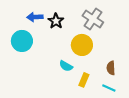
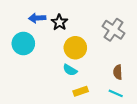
gray cross: (93, 19) -> (114, 30), moved
yellow circle: (82, 45) -> (75, 48), moved
yellow rectangle: (84, 80) -> (81, 91), moved, turned 48

